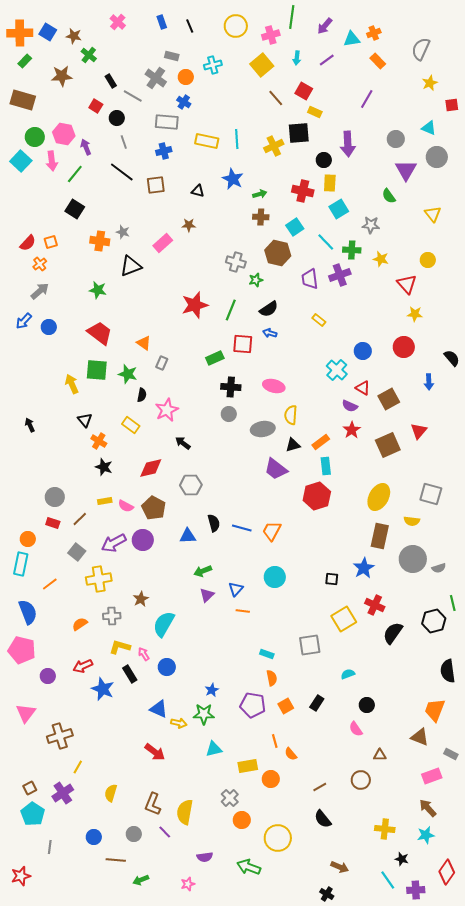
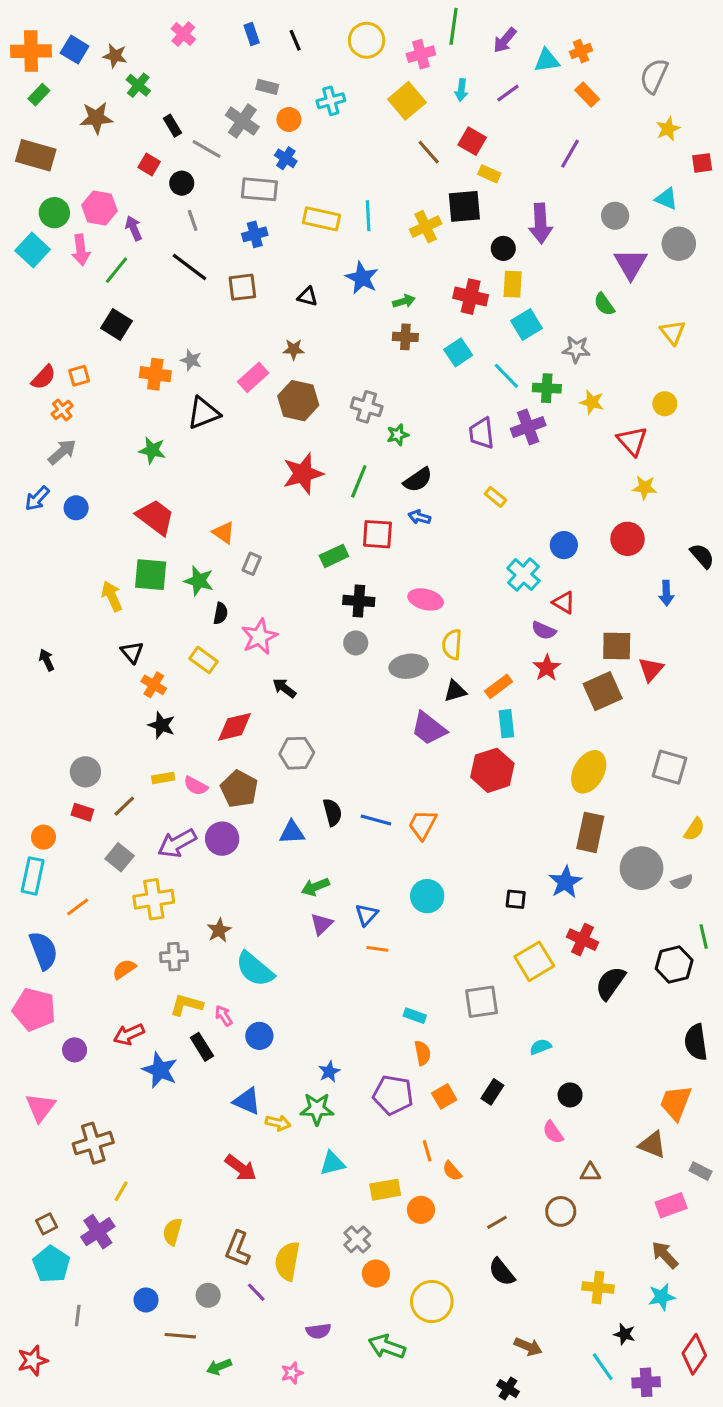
brown hexagon: (278, 253) -> (298, 401), moved
brown square: (389, 399) -> (617, 646), moved, turned 30
yellow semicircle: (412, 521) -> (694, 829), moved, turned -63
cyan semicircle: (164, 624) -> (255, 969), turned -80

